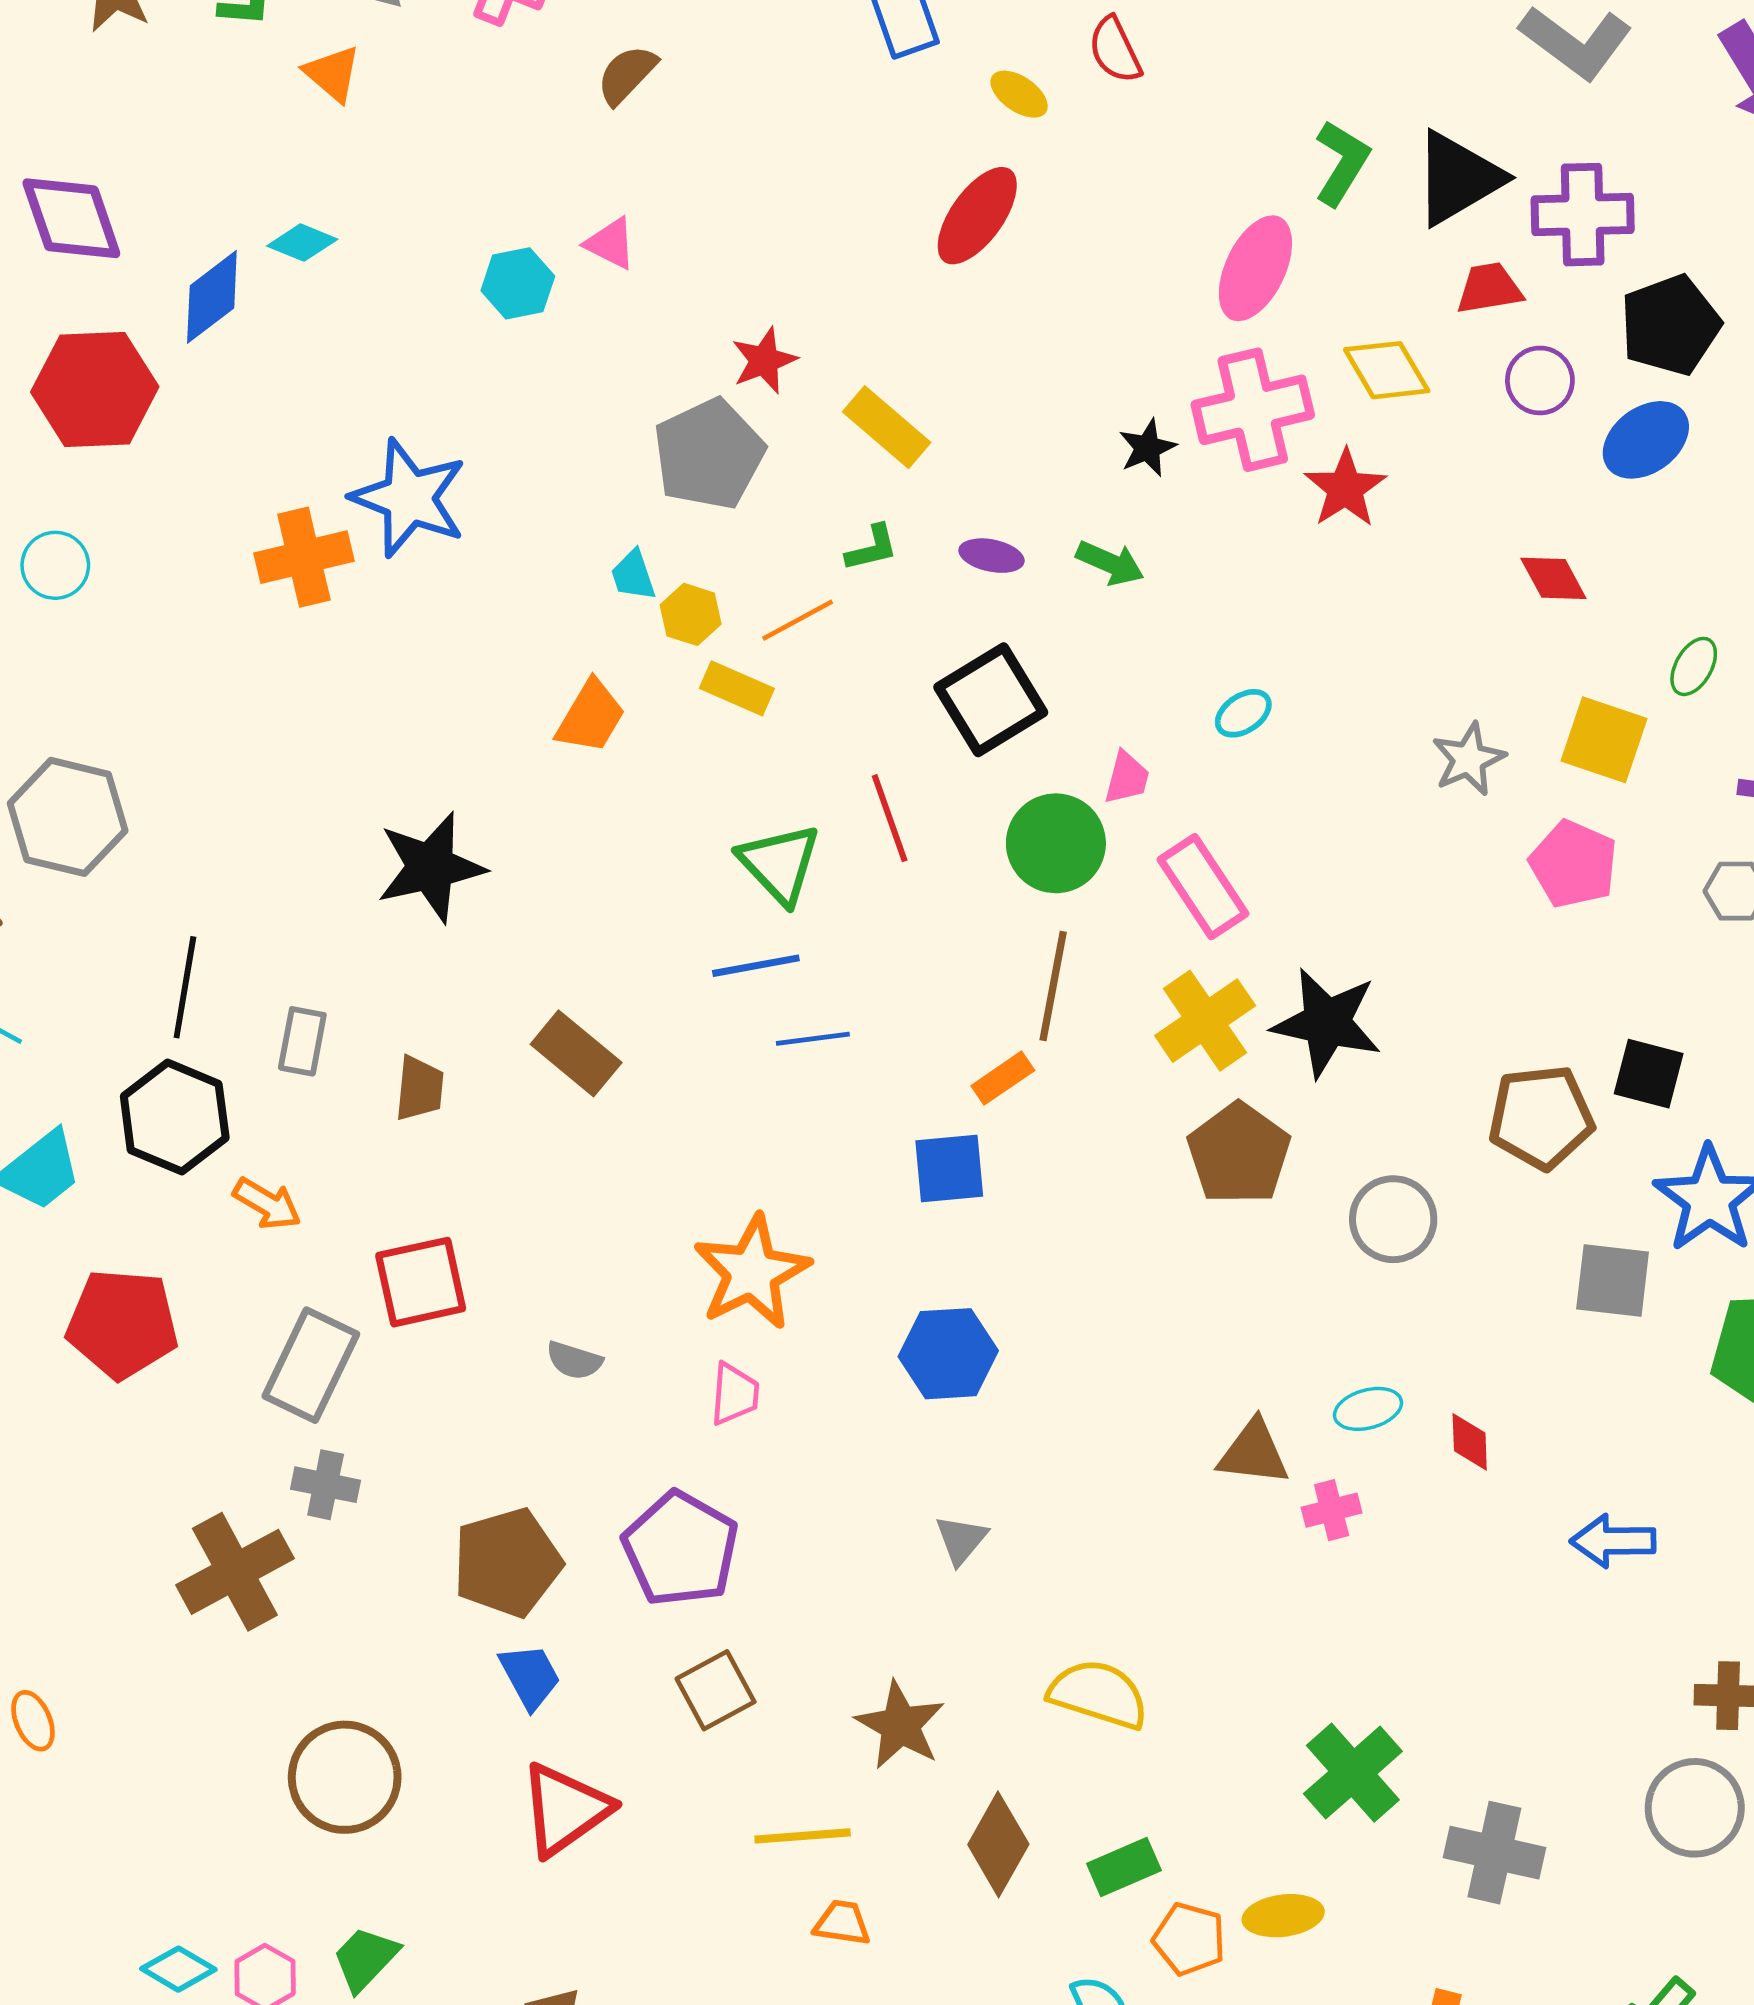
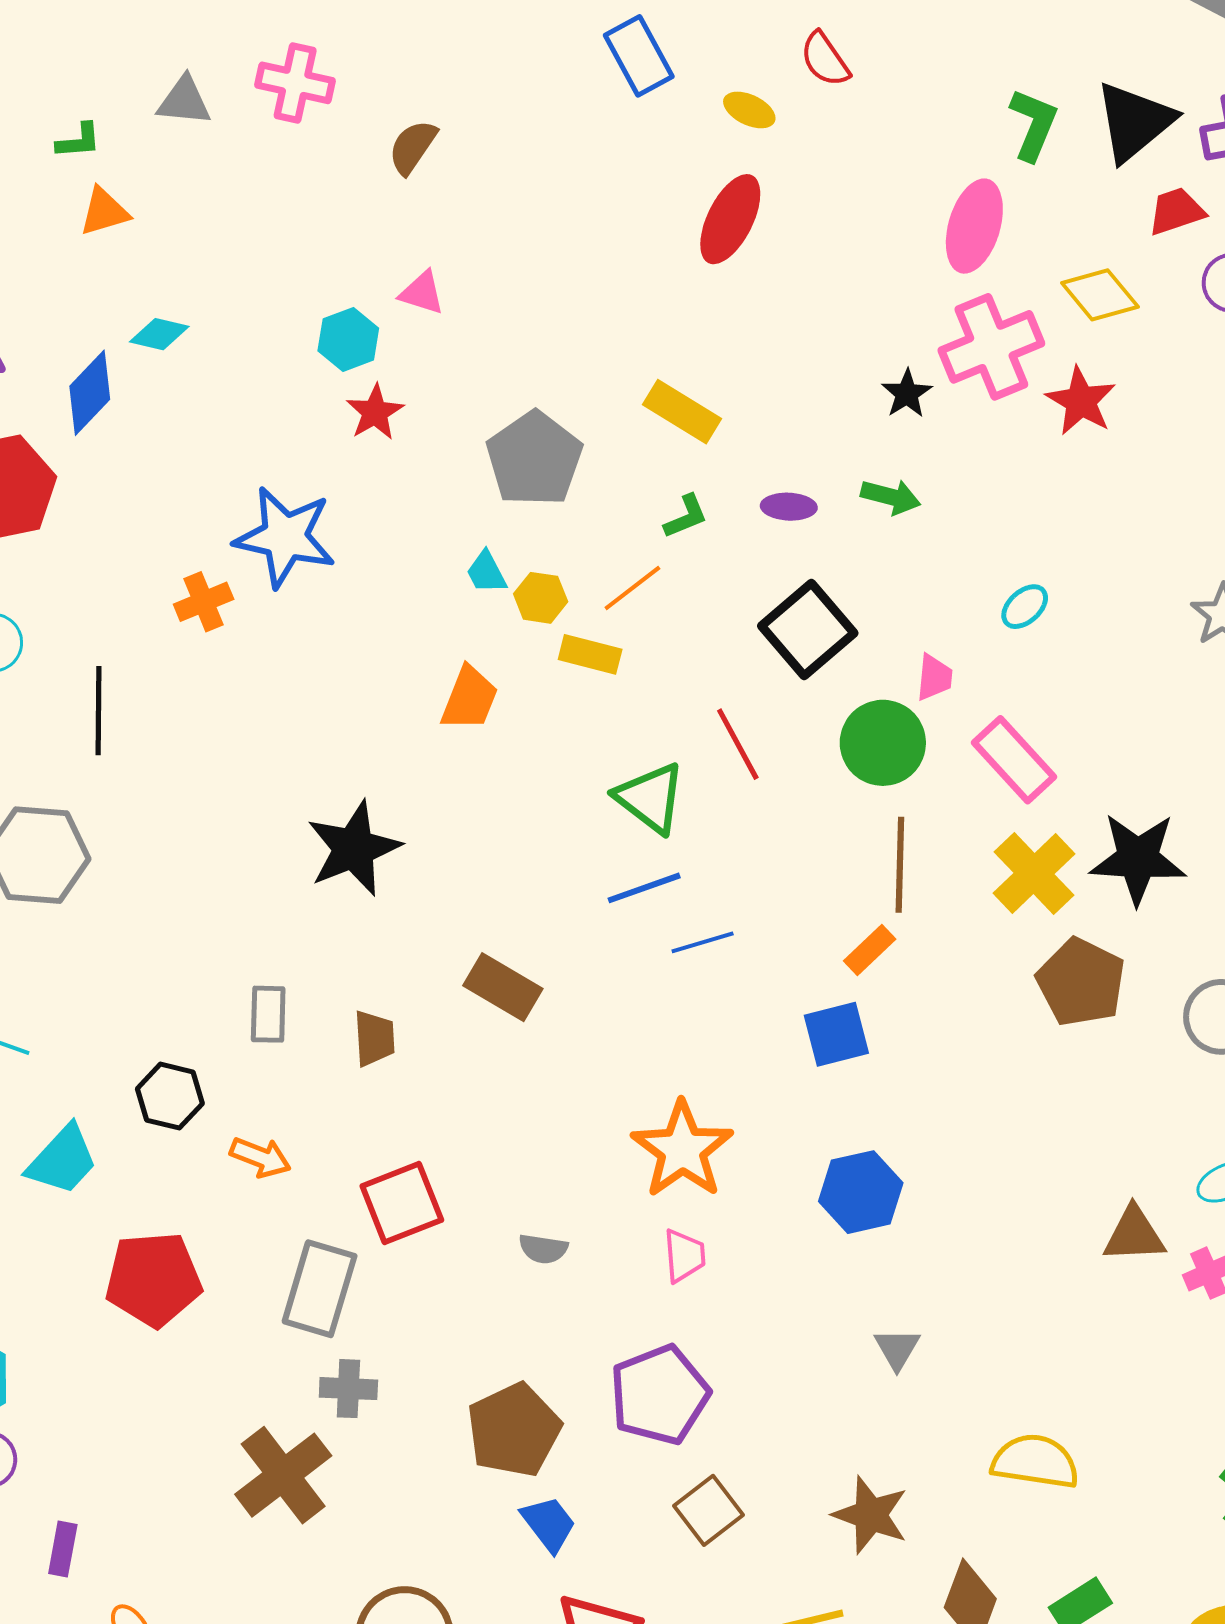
orange triangle: (333, 74) -> (104, 212), moved, turned -48
red star: (764, 361) -> (375, 412), moved
orange cross: (304, 557) -> (204, 602), size x0.7
black line: (185, 987) -> (99, 711), moved
black hexagon: (175, 1117) -> (170, 1096), size x0.7
purple pentagon: (681, 1549) -> (660, 1395), turned 30

